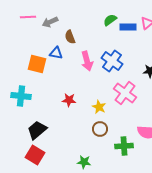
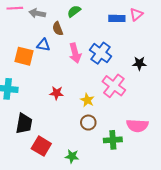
green semicircle: (110, 20) -> (74, 11), moved
gray arrow: (50, 22) -> (37, 13), turned 35
black trapezoid: (37, 130) -> (24, 124), turned 140
red square: (35, 155) -> (41, 146), moved

